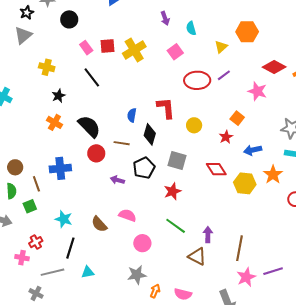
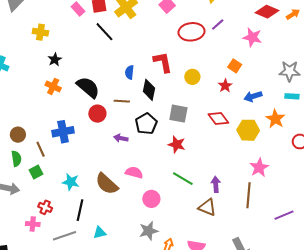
black line: (92, 77) -> (104, 32), moved
red star: (172, 191) -> (177, 144), turned -30
brown semicircle: (99, 224) -> (107, 184), size x1.4
red cross: (36, 242) -> (45, 207), turned -32
pink star: (246, 277) -> (259, 168), moved

